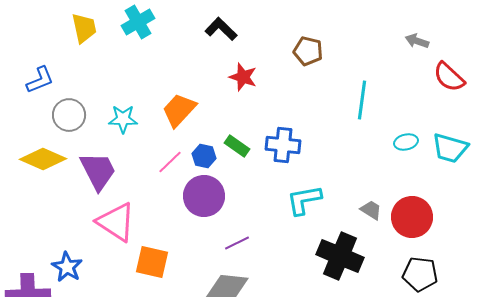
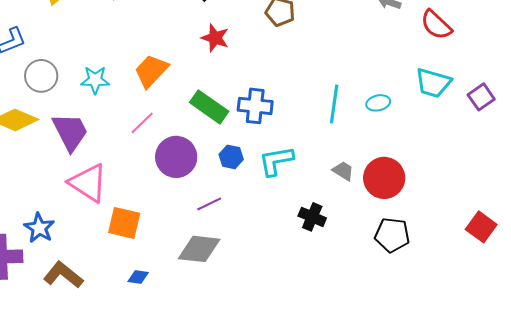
red semicircle: (449, 77) -> (436, 25), moved
cyan line: (362, 100) -> (334, 104), moved
green rectangle: (237, 146) -> (209, 107), size x1.5
cyan trapezoid: (450, 148) -> (433, 83), moved
blue hexagon: (204, 156) -> (231, 157), moved
black cross: (340, 256) -> (312, 217), size x0.6

